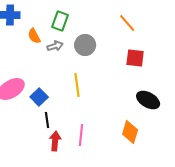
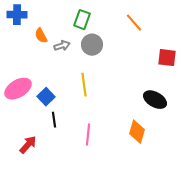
green rectangle: (60, 21) -> (82, 20), moved
red square: (135, 58) -> (167, 58), moved
red arrow: (55, 141) -> (28, 145), moved, turned 36

